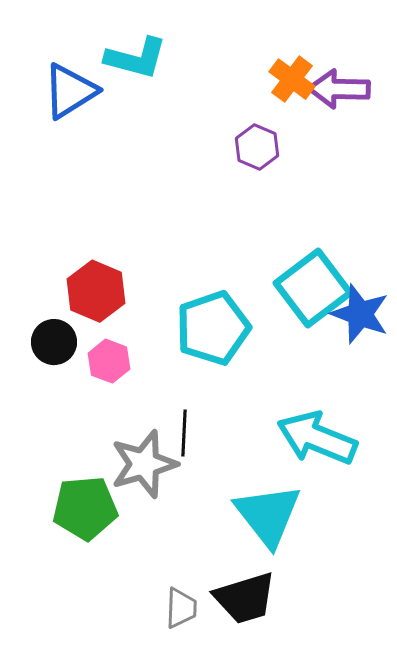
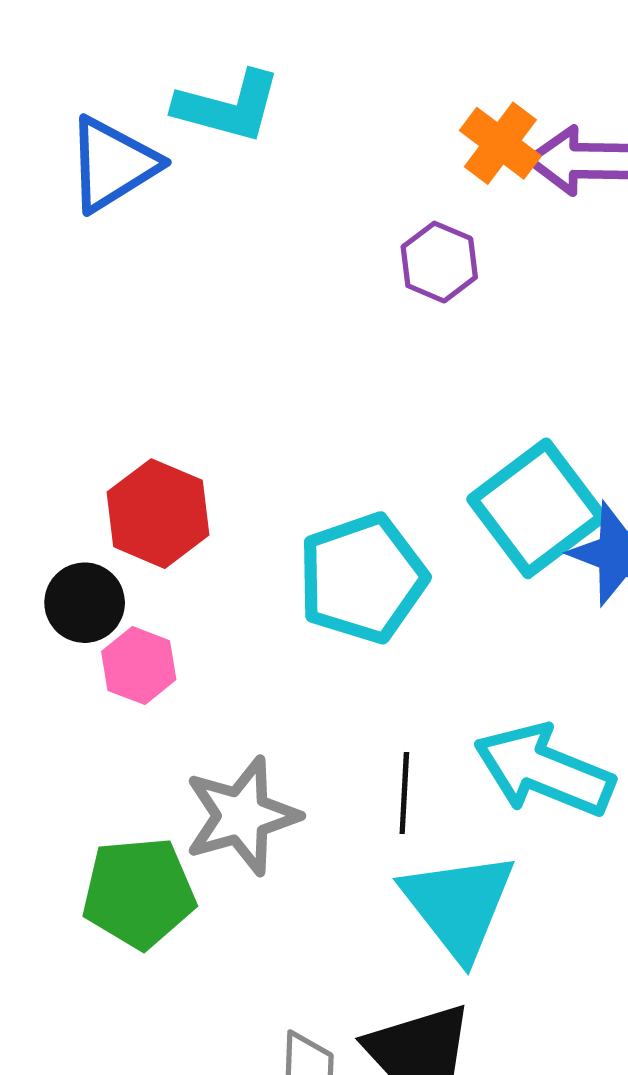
pink hexagon: (109, 361) -> (139, 666), moved
black line: (184, 433) -> (404, 793), moved

